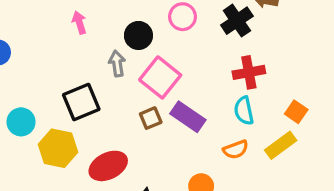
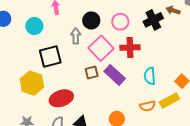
pink circle: (183, 17) -> (120, 22), moved
red cross: (249, 72) -> (130, 47), moved
cyan circle: (21, 122) -> (34, 26), moved
orange semicircle: (236, 149) -> (148, 106), moved

